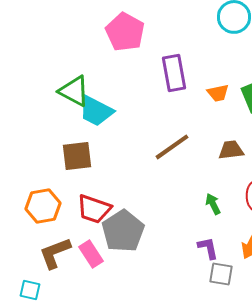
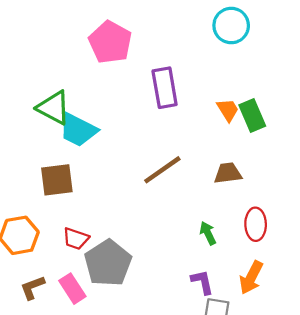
orange trapezoid: (218, 93) -> (228, 110), moved, turned -110
red trapezoid: (94, 209) -> (76, 239), size x0.7
brown L-shape: (55, 253) -> (32, 287), size x0.7

